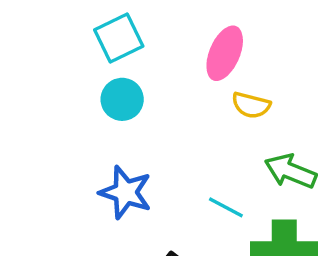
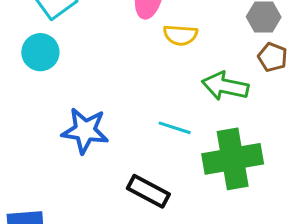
cyan circle: (122, 99) -> (40, 52), moved

